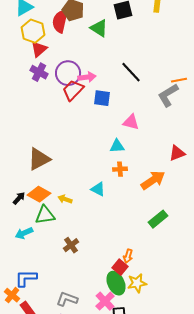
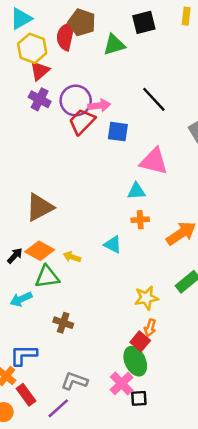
green triangle: (99, 28) -> (114, 45), turned -48
pink triangle: (131, 122) -> (154, 161), size x1.4
brown cross: (71, 245) -> (63, 323), moved, turned -35
yellow star: (137, 283) -> (146, 298), moved

